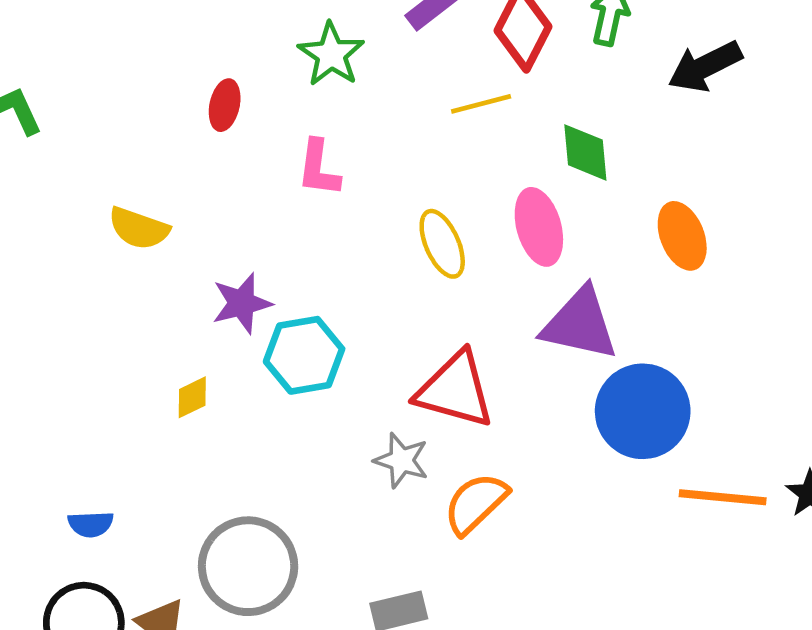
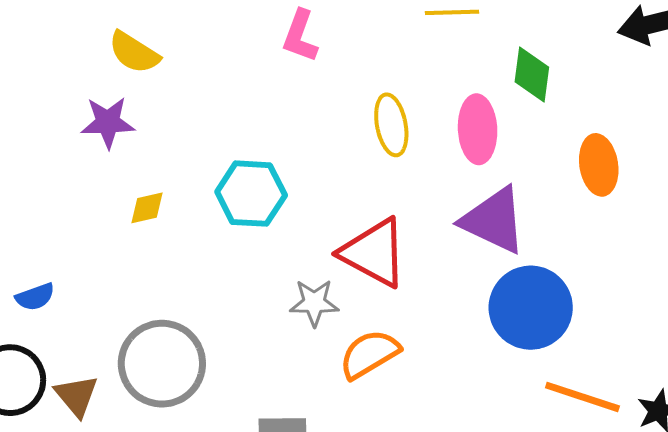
purple star: (242, 303) -> (108, 122), moved
gray star: (401, 460) -> (314, 303), turned -30
blue semicircle: (91, 524) -> (35, 297), turned -30

